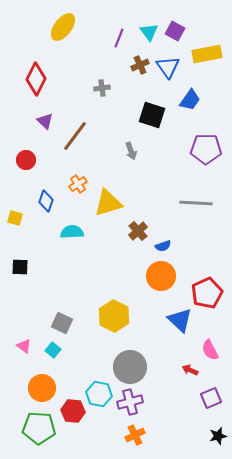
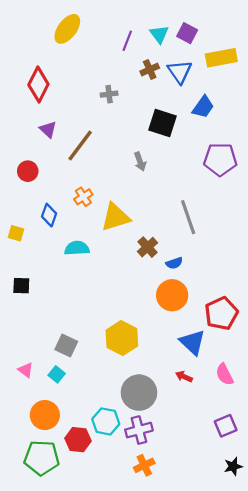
gray line: (196, 203) -> (188, 217), moved, turned 68
red arrow: (190, 370) -> (184, 377), moved

